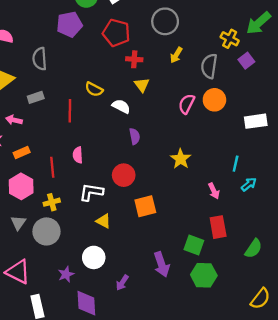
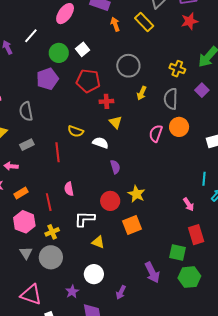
yellow cross: (230, 39) -> (177, 69), moved
yellow star: (181, 159) -> (136, 194), moved

